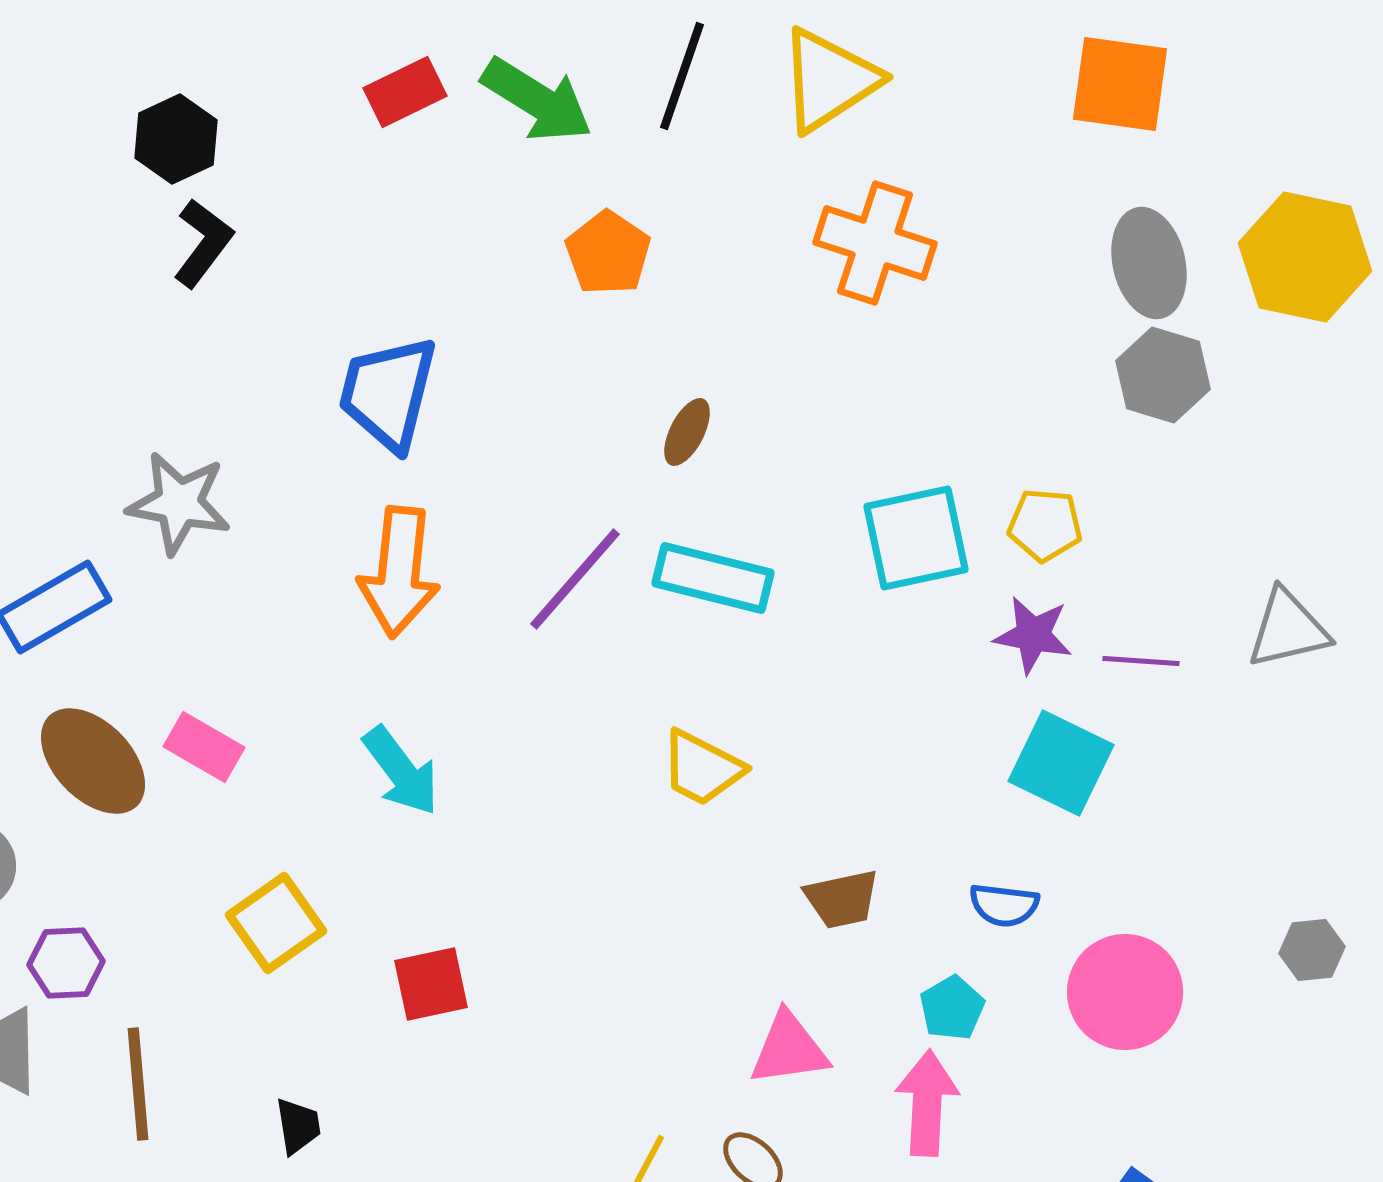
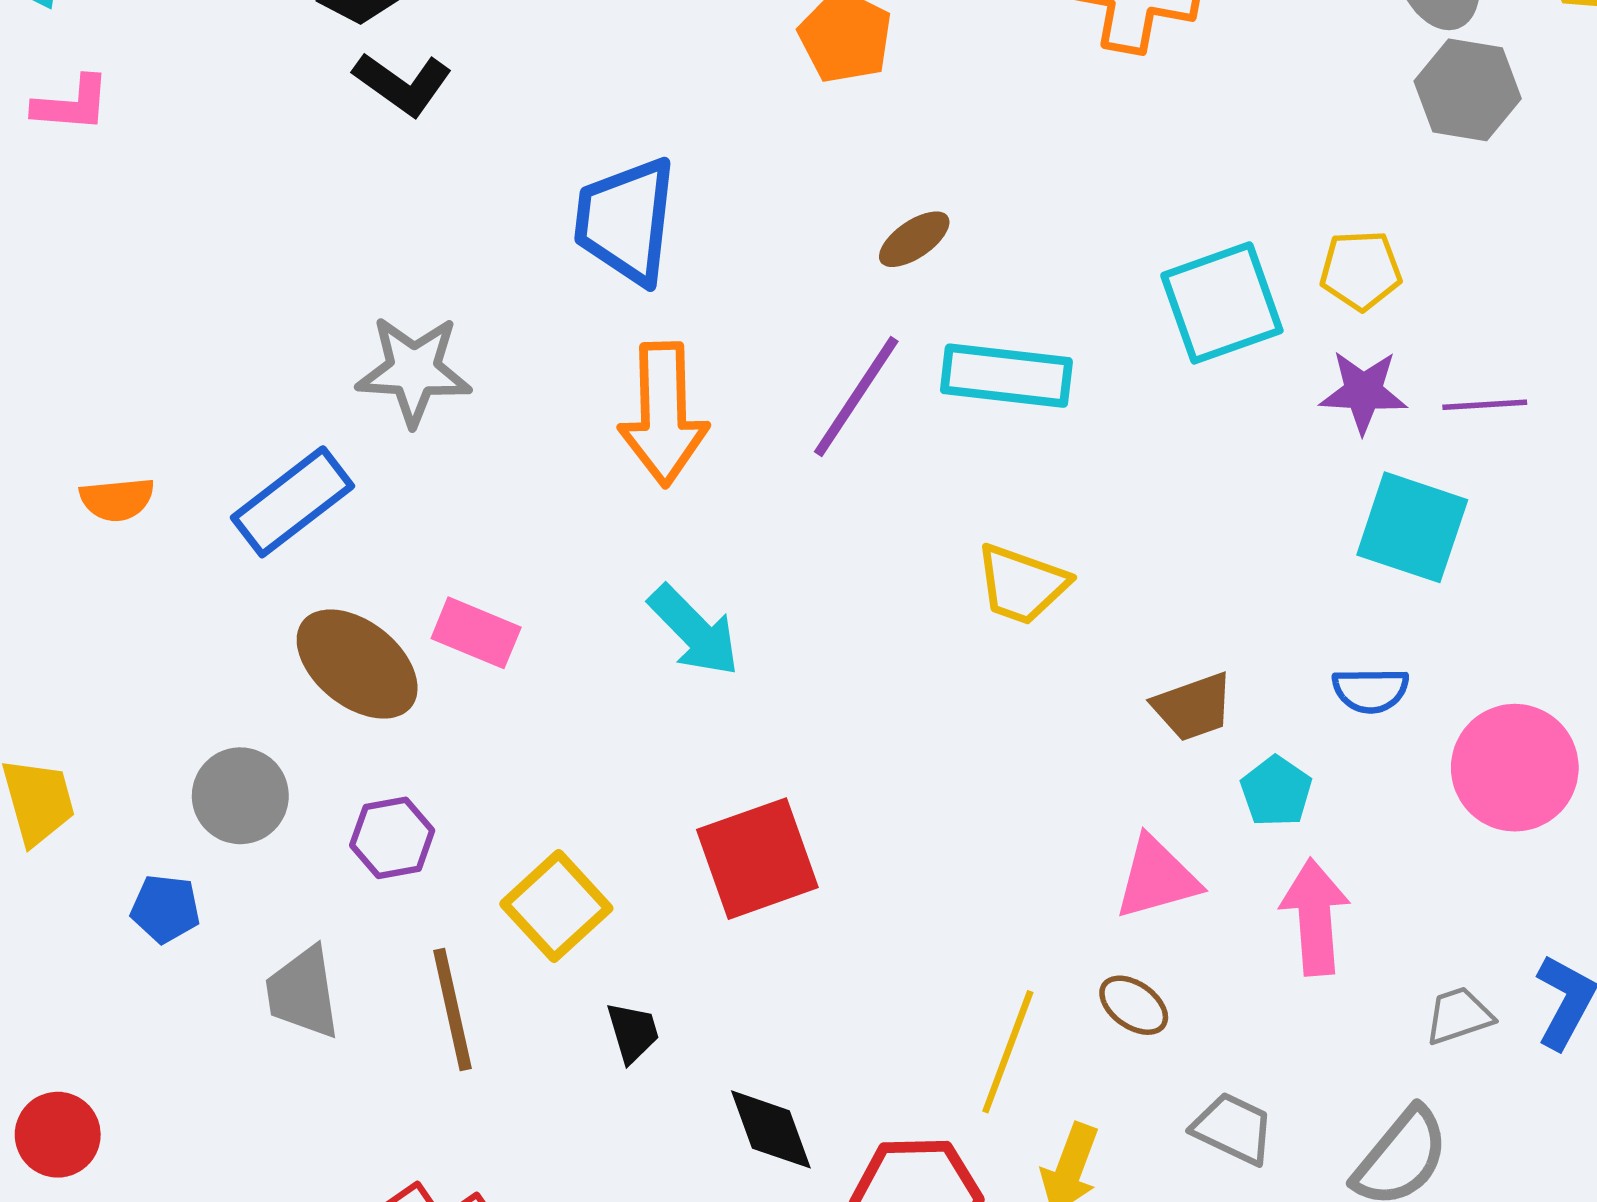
black L-shape: (203, 243) -> (403, 84), turned 96
brown ellipse: (687, 432) -> (914, 239), moved, turned 36
yellow square: (276, 923) -> (556, 906), moved
purple hexagon: (66, 963) -> (392, 838), moved
red square: (431, 984) -> (757, 859), size x1.4
cyan pentagon: (952, 1008) -> (1276, 791), moved

